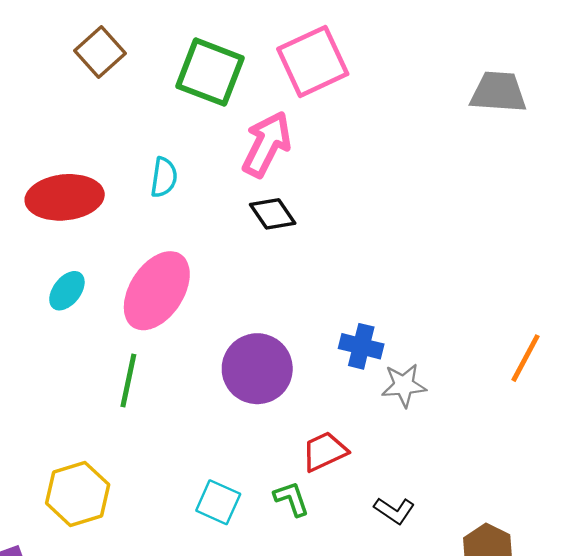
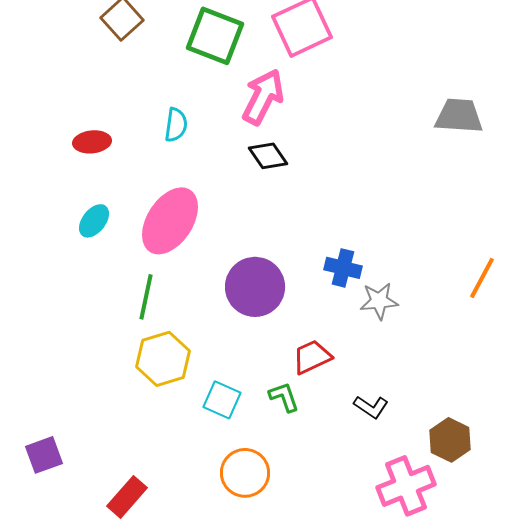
gray trapezoid: (498, 92) -> (459, 116), moved
red ellipse: (65, 197) -> (92, 142), size x0.6
yellow hexagon: (78, 494) -> (163, 359), moved

